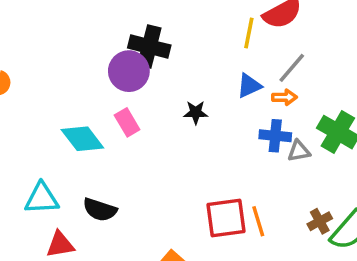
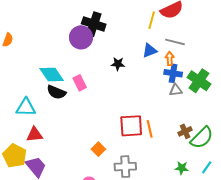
gray line: (292, 68) -> (175, 42), turned 60
orange arrow: (284, 97) -> (170, 59), turned -96
pink rectangle: (127, 122) -> (80, 83), moved
blue cross: (275, 136) -> (173, 73), moved
black semicircle: (100, 210) -> (56, 92), moved

